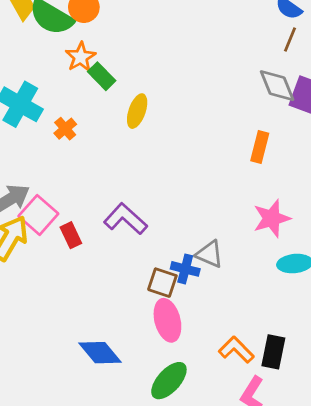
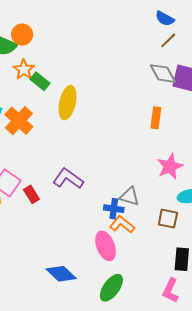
brown line: (290, 40) -> (168, 40), turned 30
yellow ellipse: (137, 111) -> (68, 103), size x1.4
orange cross: (65, 129) -> (19, 121), size x1.8
brown square: (162, 283) -> (168, 219), moved
orange L-shape: (236, 350) -> (122, 224), moved

